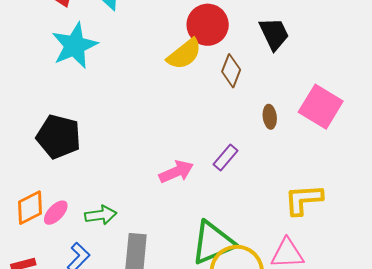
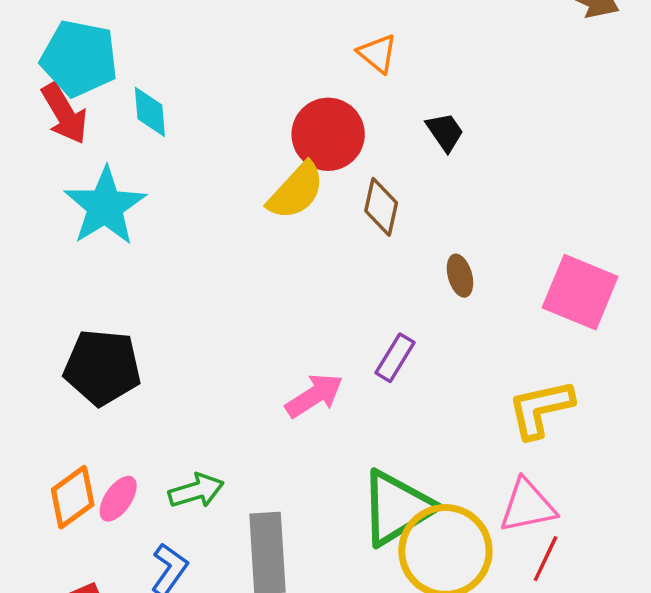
black trapezoid: (274, 34) -> (445, 132), size x0.7
pink square: (321, 107) -> (580, 292), moved

